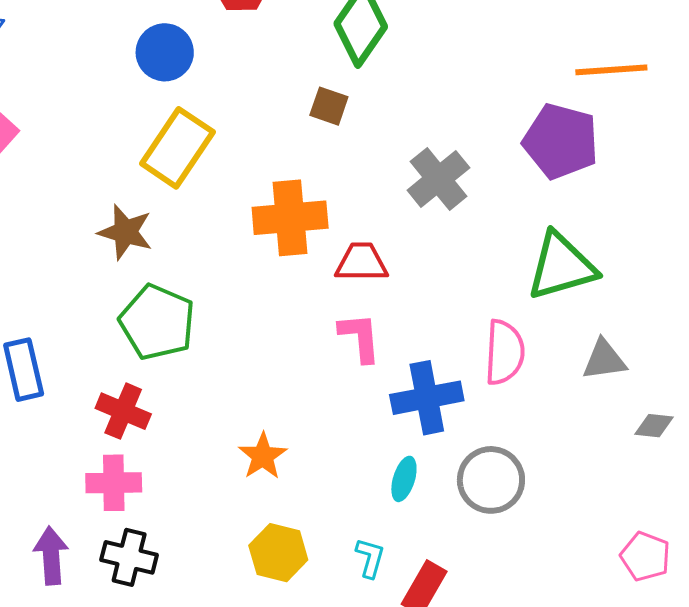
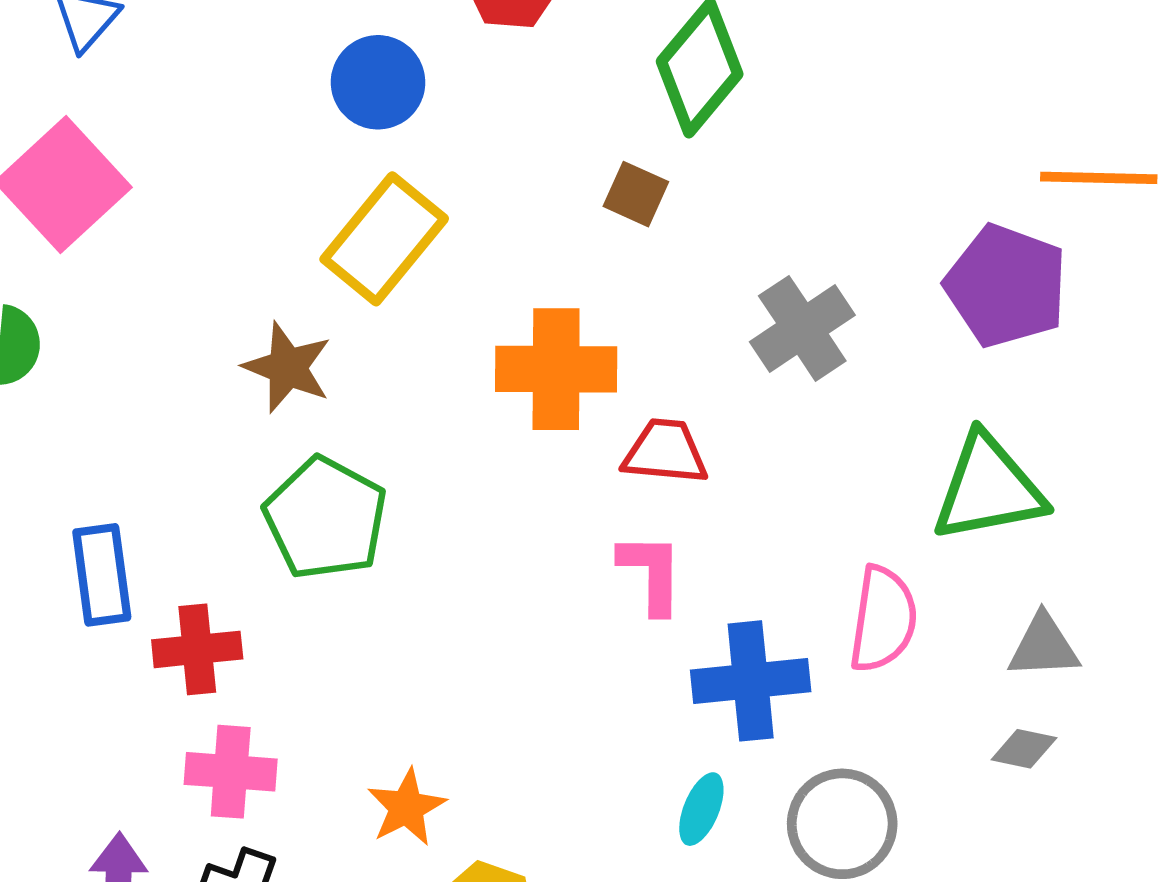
red cross: (123, 411) -> (197, 649), moved, turned -34
gray diamond: (654, 426) -> (1024, 749), moved
orange star: (263, 456) -> (406, 807), moved

